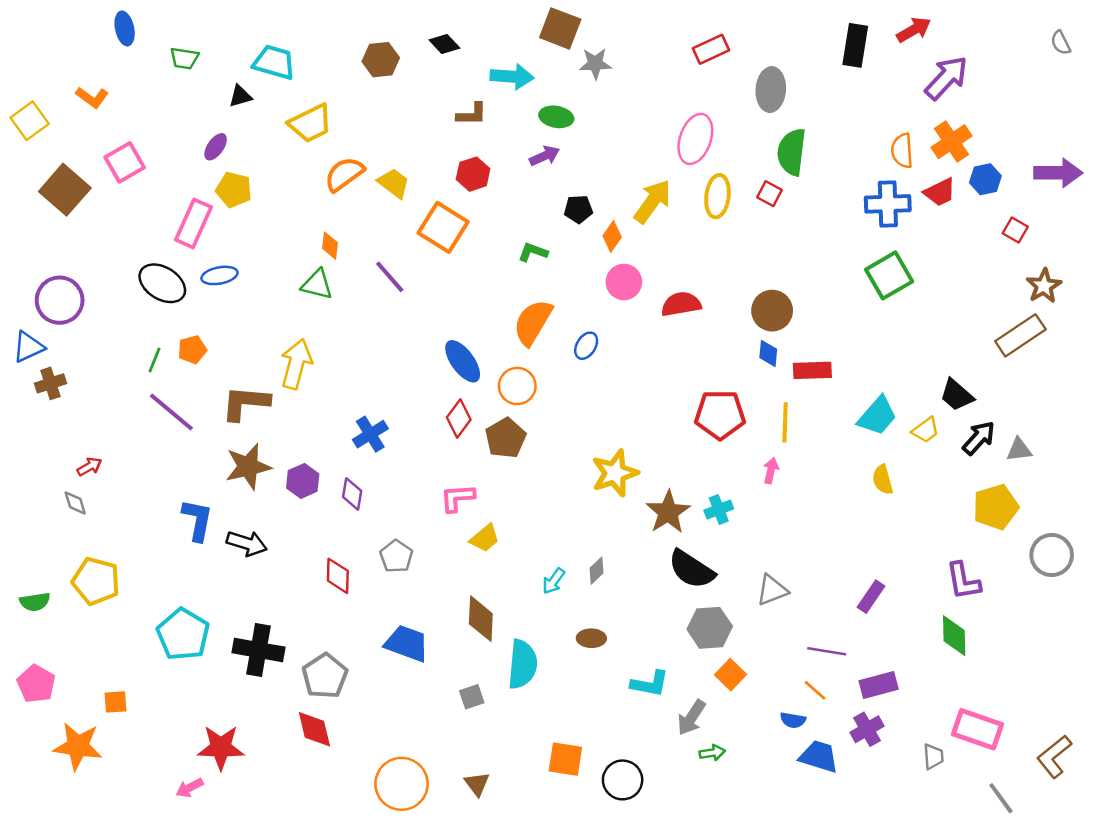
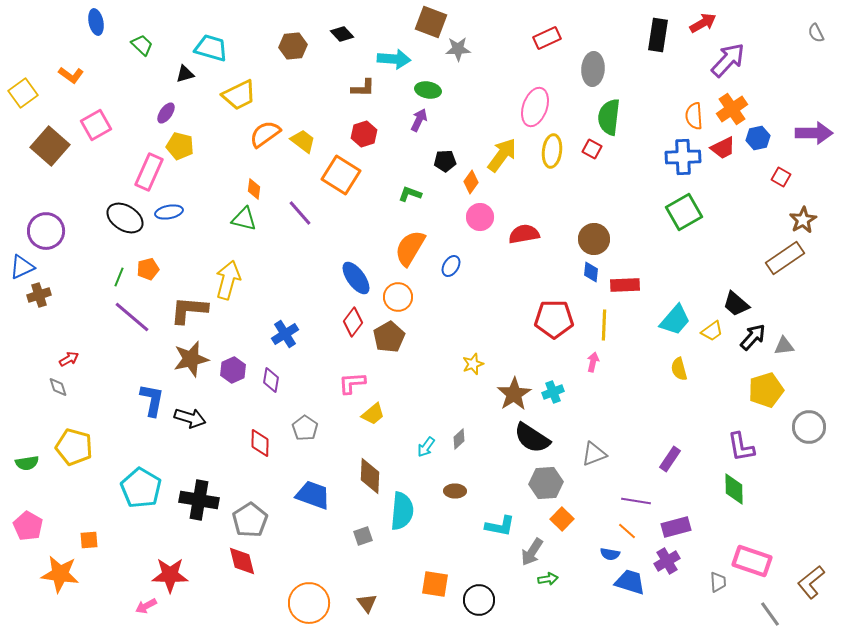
green trapezoid: (184, 58) -> (142, 45), turned -145
purple arrow: (545, 156) -> (419, 120), turned -40
yellow star: (615, 473) -> (473, 364), size x0.6

